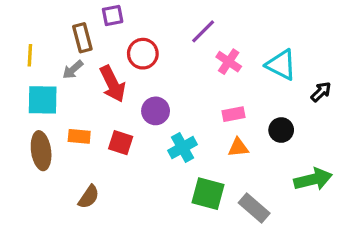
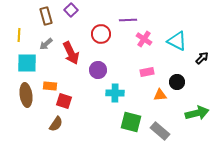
purple square: (113, 16) -> (71, 10), turned -32
purple line: (203, 31) -> (128, 20), turned 42
brown rectangle: (82, 38) -> (46, 16), moved
red circle: (143, 54) -> (101, 34), moved
red square: (121, 143) -> (64, 101), moved
cyan cross: (183, 148) -> (115, 93), turned 30
orange triangle: (238, 148) -> (160, 95), moved

